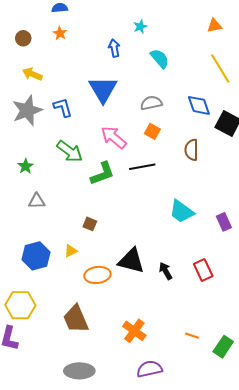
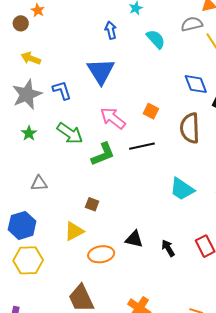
orange star: (60, 33) -> (38, 10), moved
gray semicircle: (151, 103) -> (192, 24), moved
brown semicircle: (191, 150) -> (190, 128), size x1.4
green star: (26, 166) -> (29, 133), moved
yellow triangle: (71, 251) -> (74, 231), size x1.5
blue hexagon: (36, 256) -> (22, 225), moved
black triangle: (131, 261) -> (134, 239), size x0.7
yellow hexagon: (20, 305) -> (28, 260), moved

